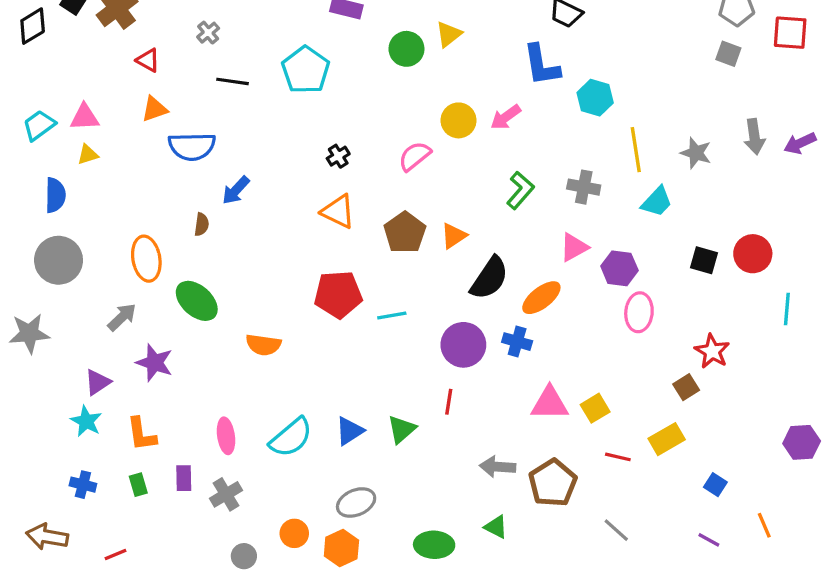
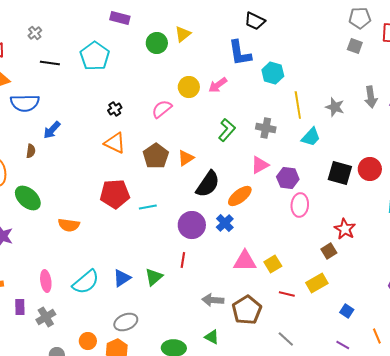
black square: (704, 260) -> (340, 173), size x1.4
blue cross: (517, 342) -> (225, 223), turned 30

